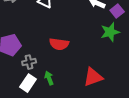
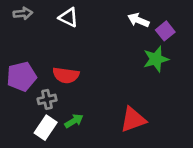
red semicircle: (59, 44) -> (66, 75), moved
green arrow: (49, 78) -> (74, 121), turned 80

